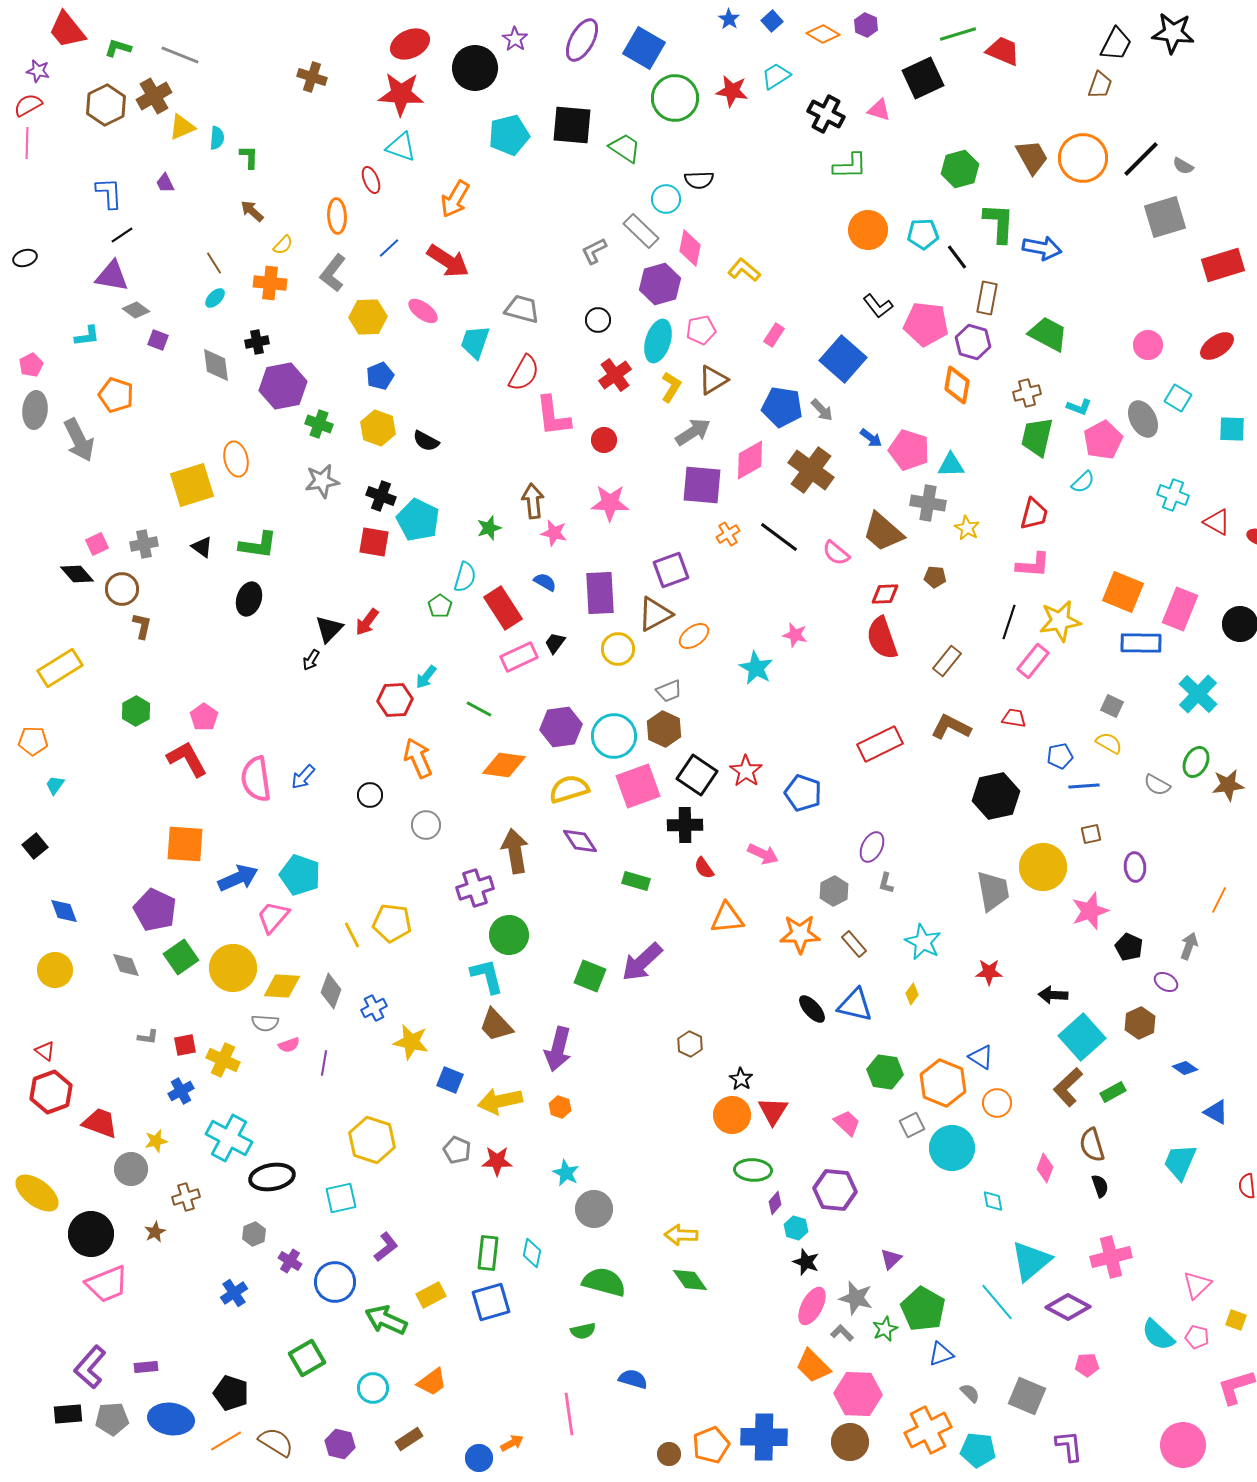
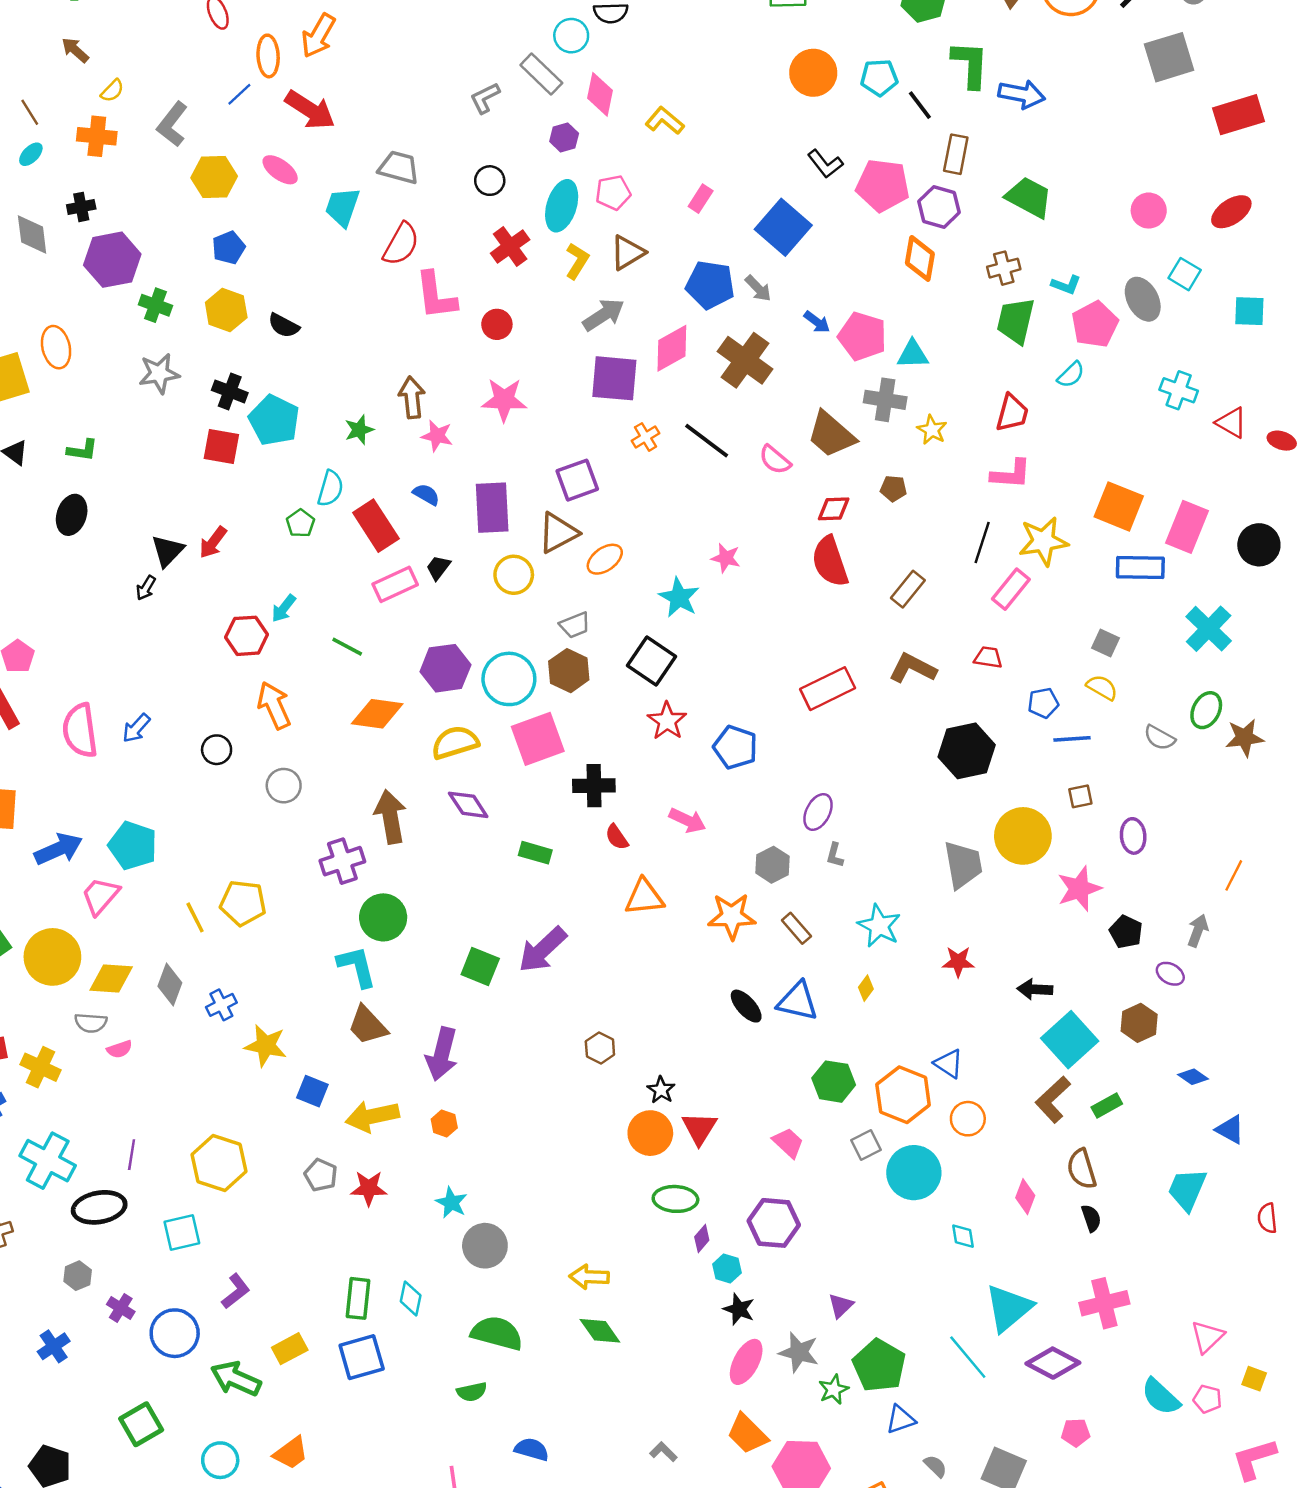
orange ellipse: (337, 216) -> (268, 56), moved
purple hexagon: (660, 284) -> (564, 137), size x0.6
green L-shape: (258, 545) -> (82, 450), size x0.7
black square: (697, 775) -> (651, 661), moved
purple line: (324, 1063) -> (132, 1155), moved
gray L-shape: (842, 1333) -> (663, 1452), moved

